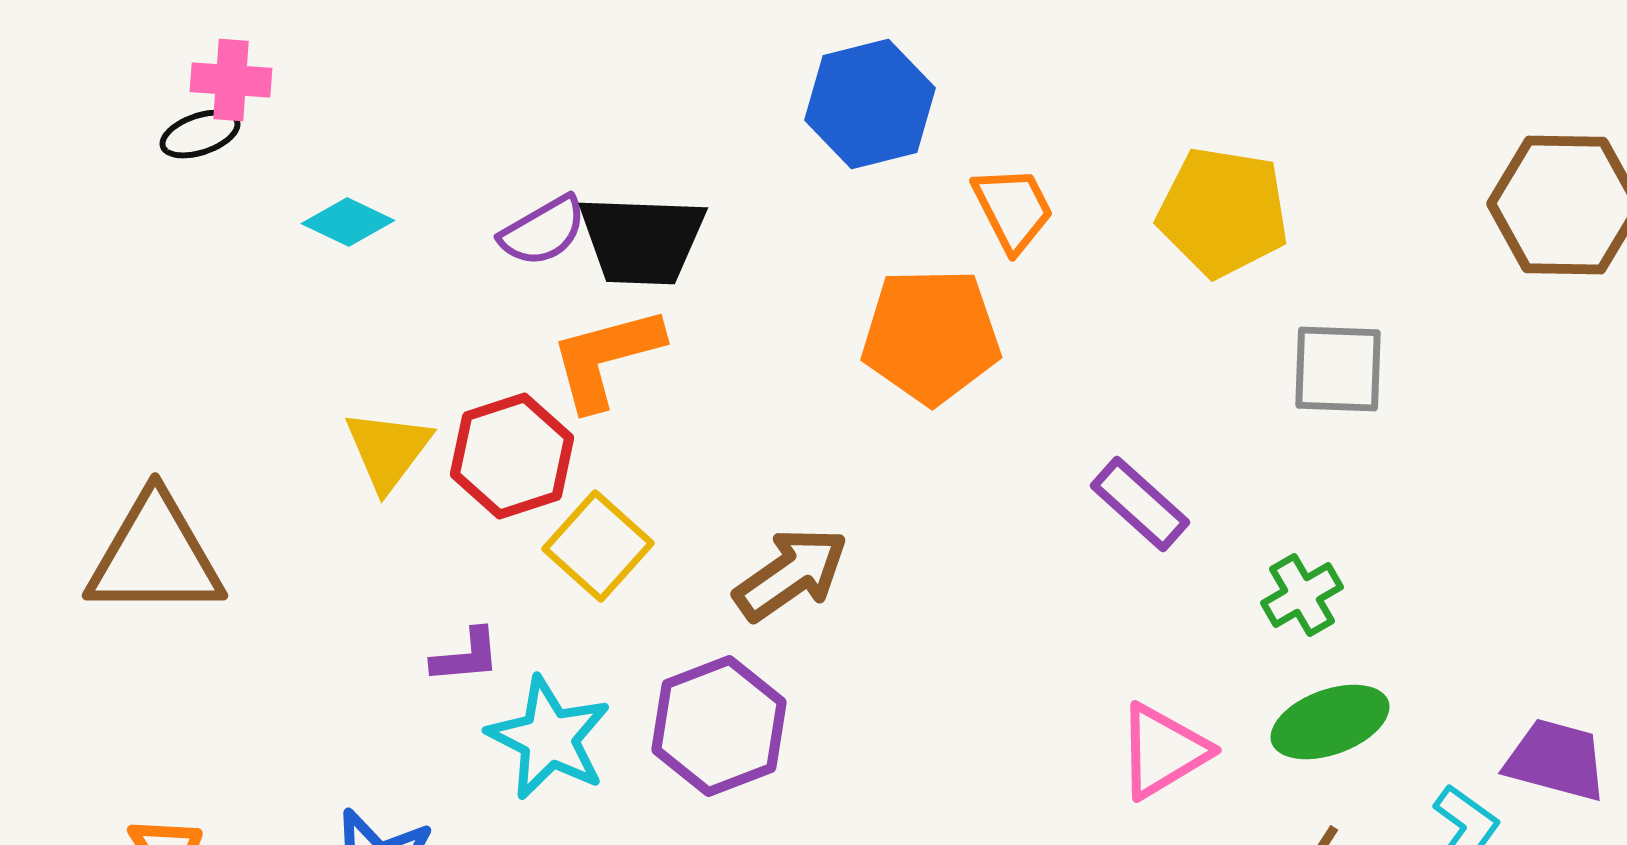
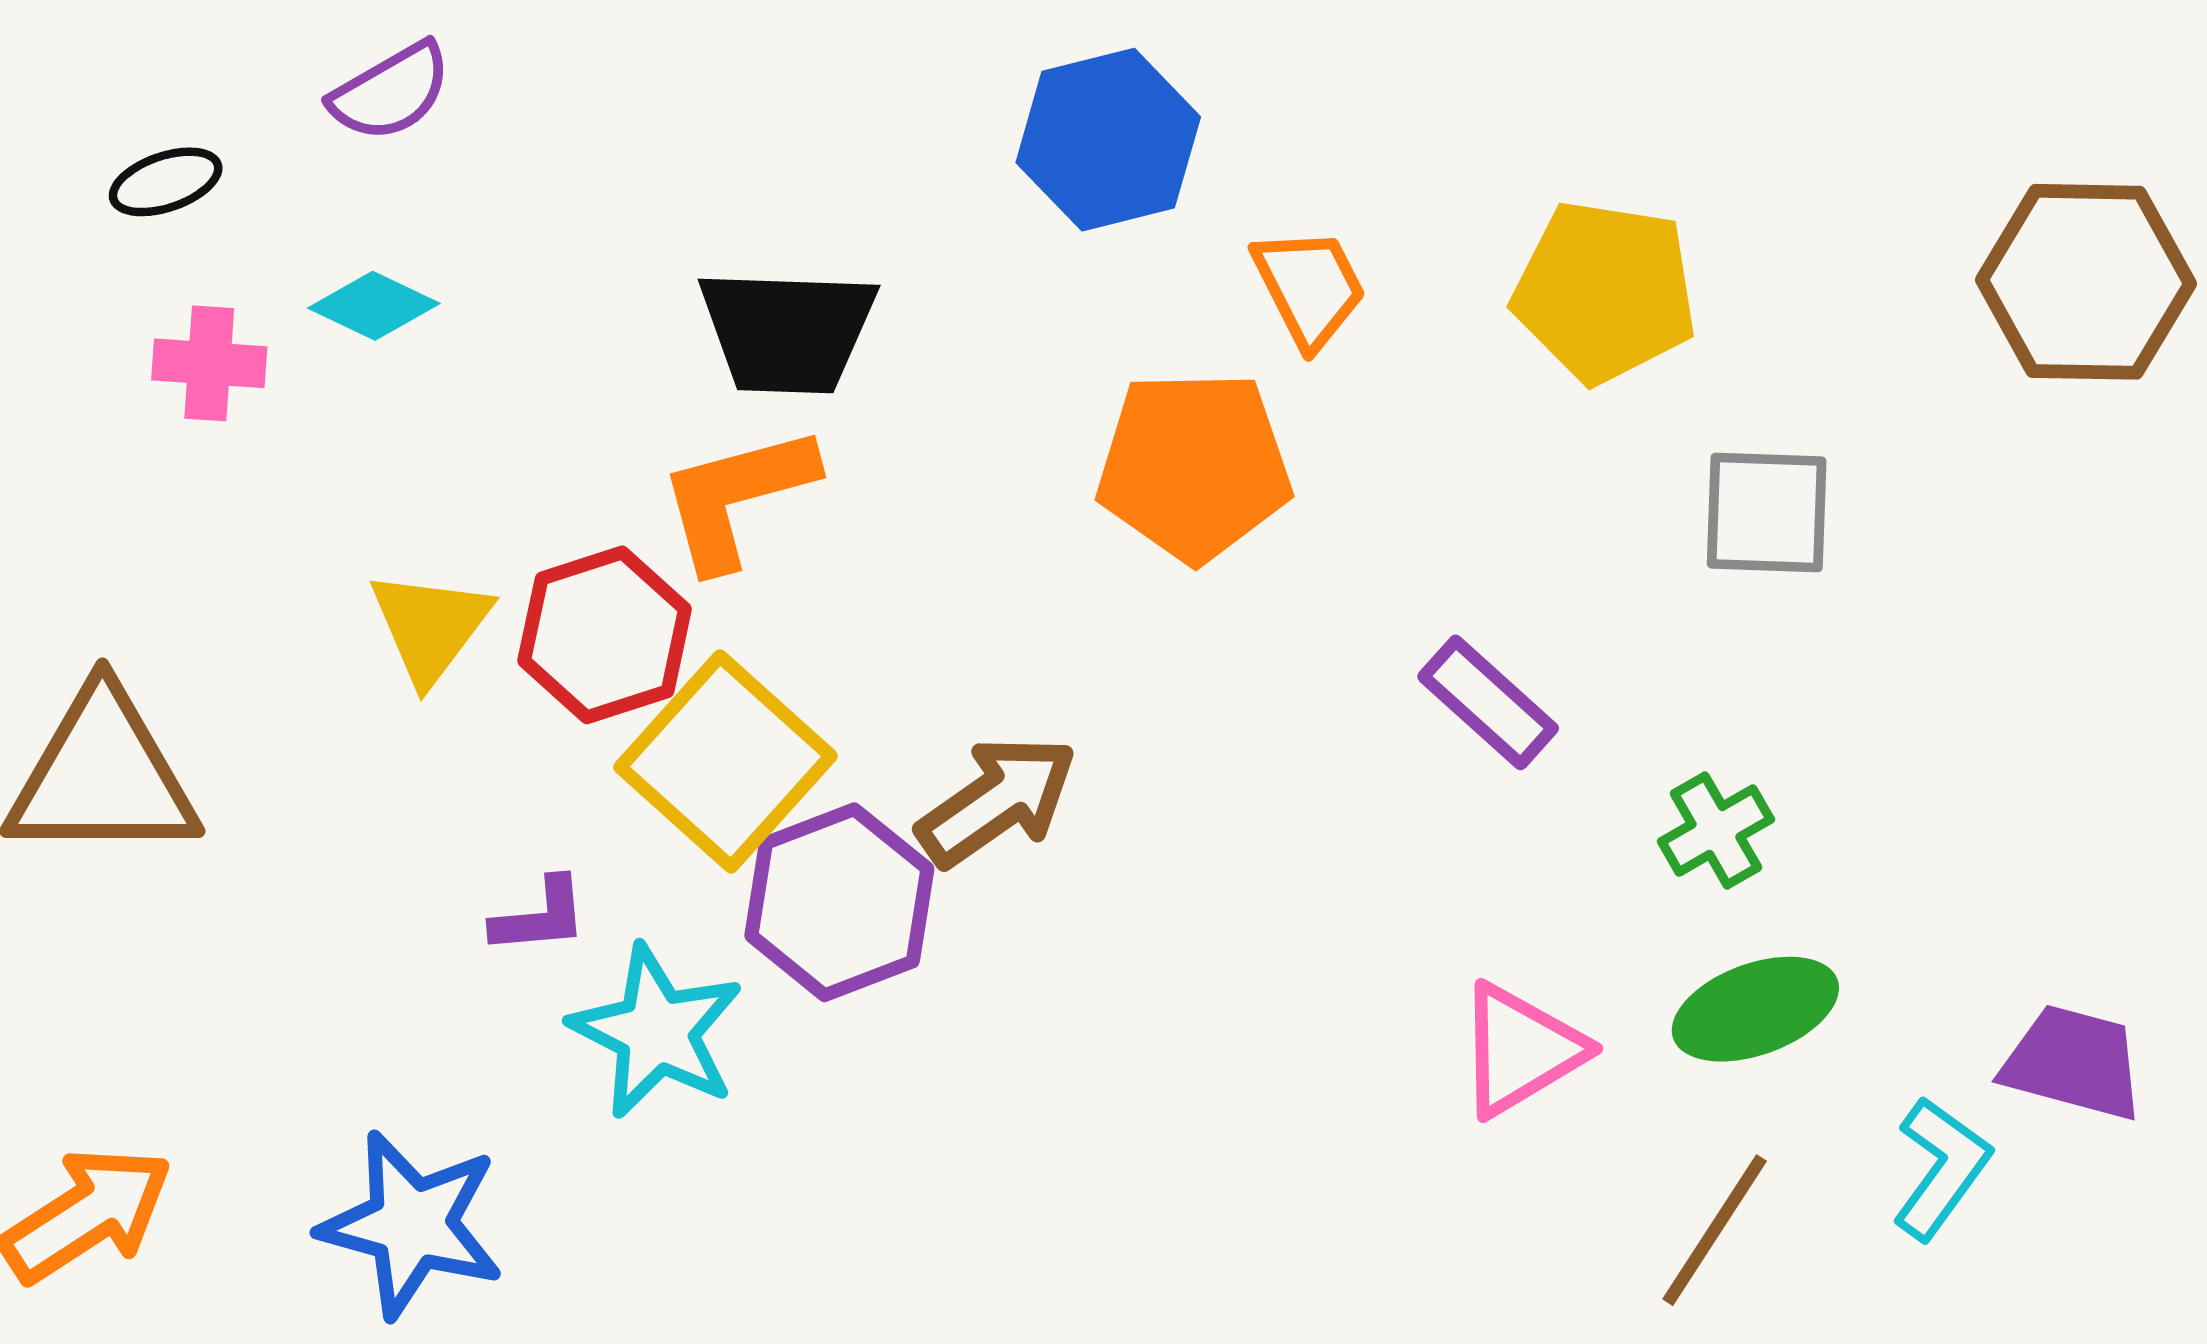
pink cross: (231, 80) -> (209, 363), moved
purple semicircle: (543, 231) -> (391, 92), moved
yellow square: (598, 546) -> (726, 762), size x1.4
purple hexagon: (719, 726) -> (839, 902), moved

